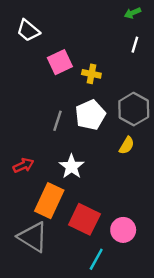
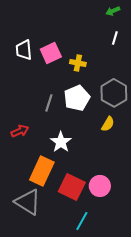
white trapezoid: (28, 30) -> (24, 50), moved, turned 45
red arrow: (23, 165) -> (20, 131), moved
pink circle: (123, 230) -> (100, 186), moved

